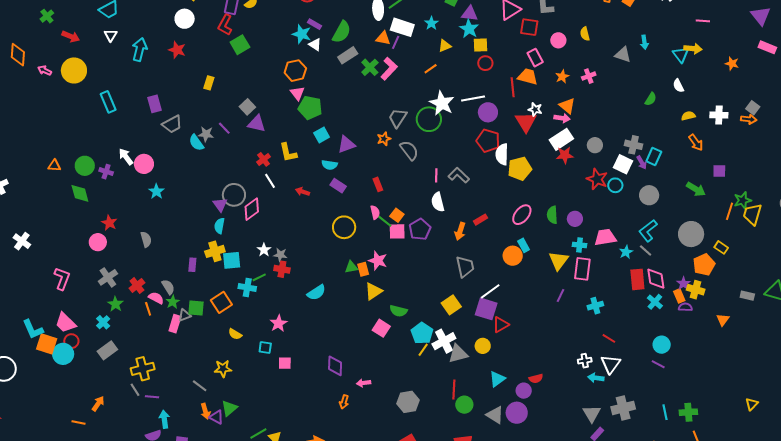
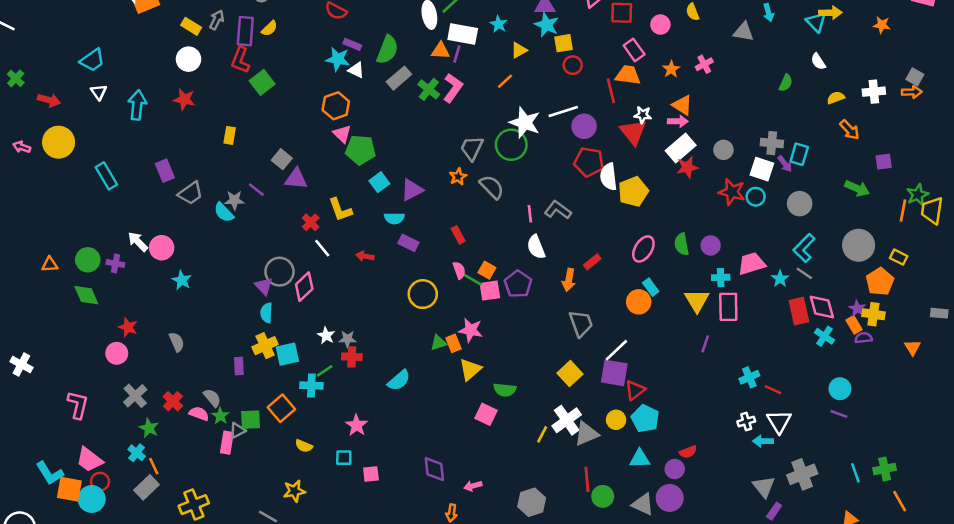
cyan cross: (595, 306) -> (749, 377), moved
orange line: (148, 309) -> (154, 466), moved
cyan pentagon: (422, 333) -> (645, 418), moved
cyan triangle: (497, 379) -> (640, 459), turned 42

